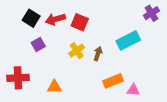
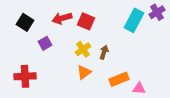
black square: (31, 18) -> (25, 22), moved
cyan rectangle: (128, 40) -> (134, 20), moved, turned -35
orange triangle: (54, 87) -> (84, 72), moved, turned -35

